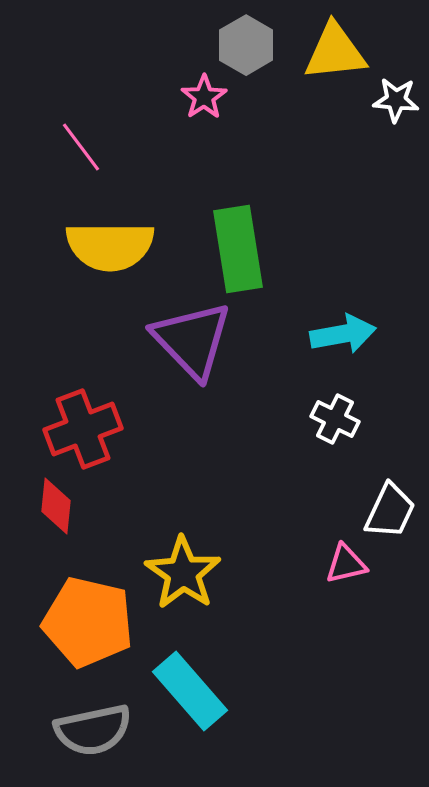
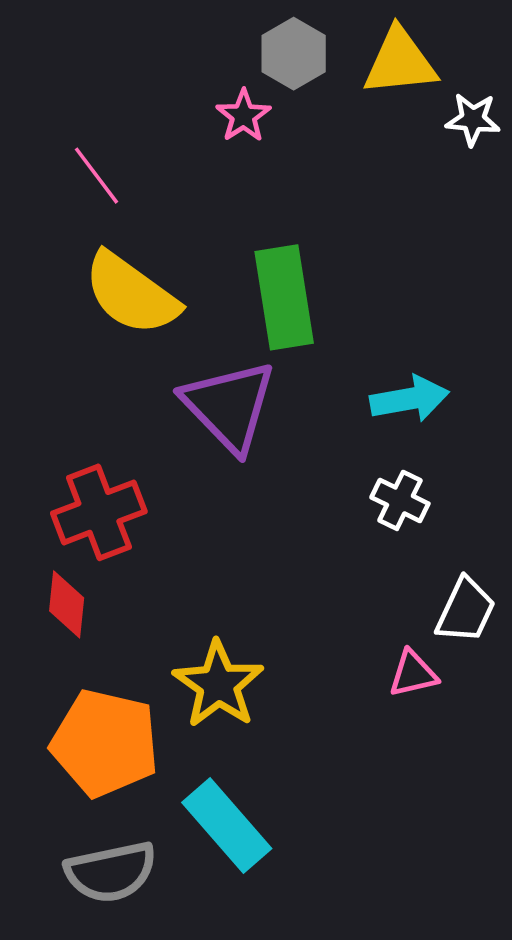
yellow semicircle: (110, 246) -> (131, 294), turned 36

